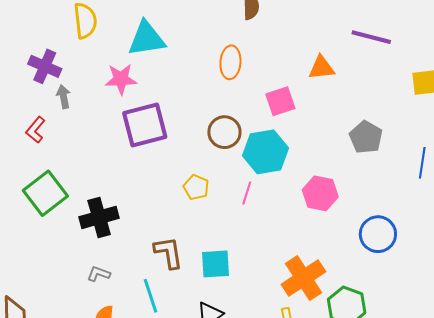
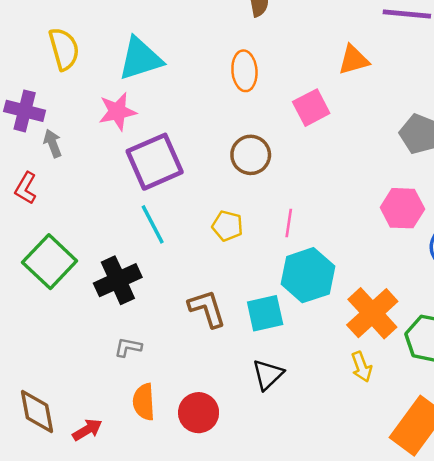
cyan hexagon: (266, 152) -> (308, 275), moved
pink hexagon: (320, 193) -> (402, 208), moved
cyan line: (150, 296) -> (153, 224), moved

